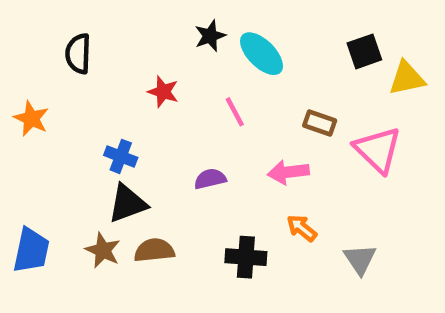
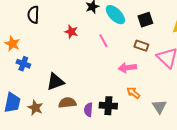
black square: (364, 51) -> (145, 20), moved
blue cross: (121, 156) -> (23, 64), moved
purple semicircle: (210, 179) -> (88, 110), moved, turned -72
brown star: (103, 250) -> (35, 108), moved

